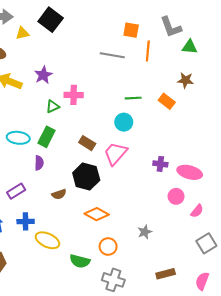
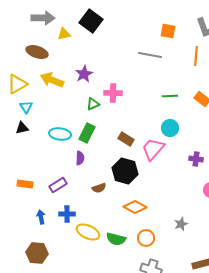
orange line: (148, 51) -> (196, 56), moved
cyan circle: (124, 122) -> (170, 128), moved
green semicircle: (80, 261) -> (116, 239), moved

